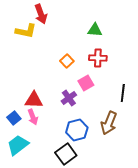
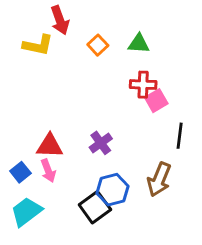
orange square: (67, 61) -> (98, 45), moved
pink square: (86, 83) -> (156, 101), moved
black square: (66, 154) -> (95, 207), moved

